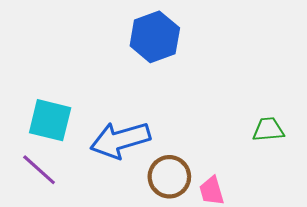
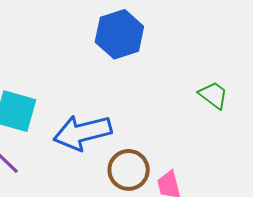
green trapezoid: (268, 130) -> (213, 95), moved, turned 40

